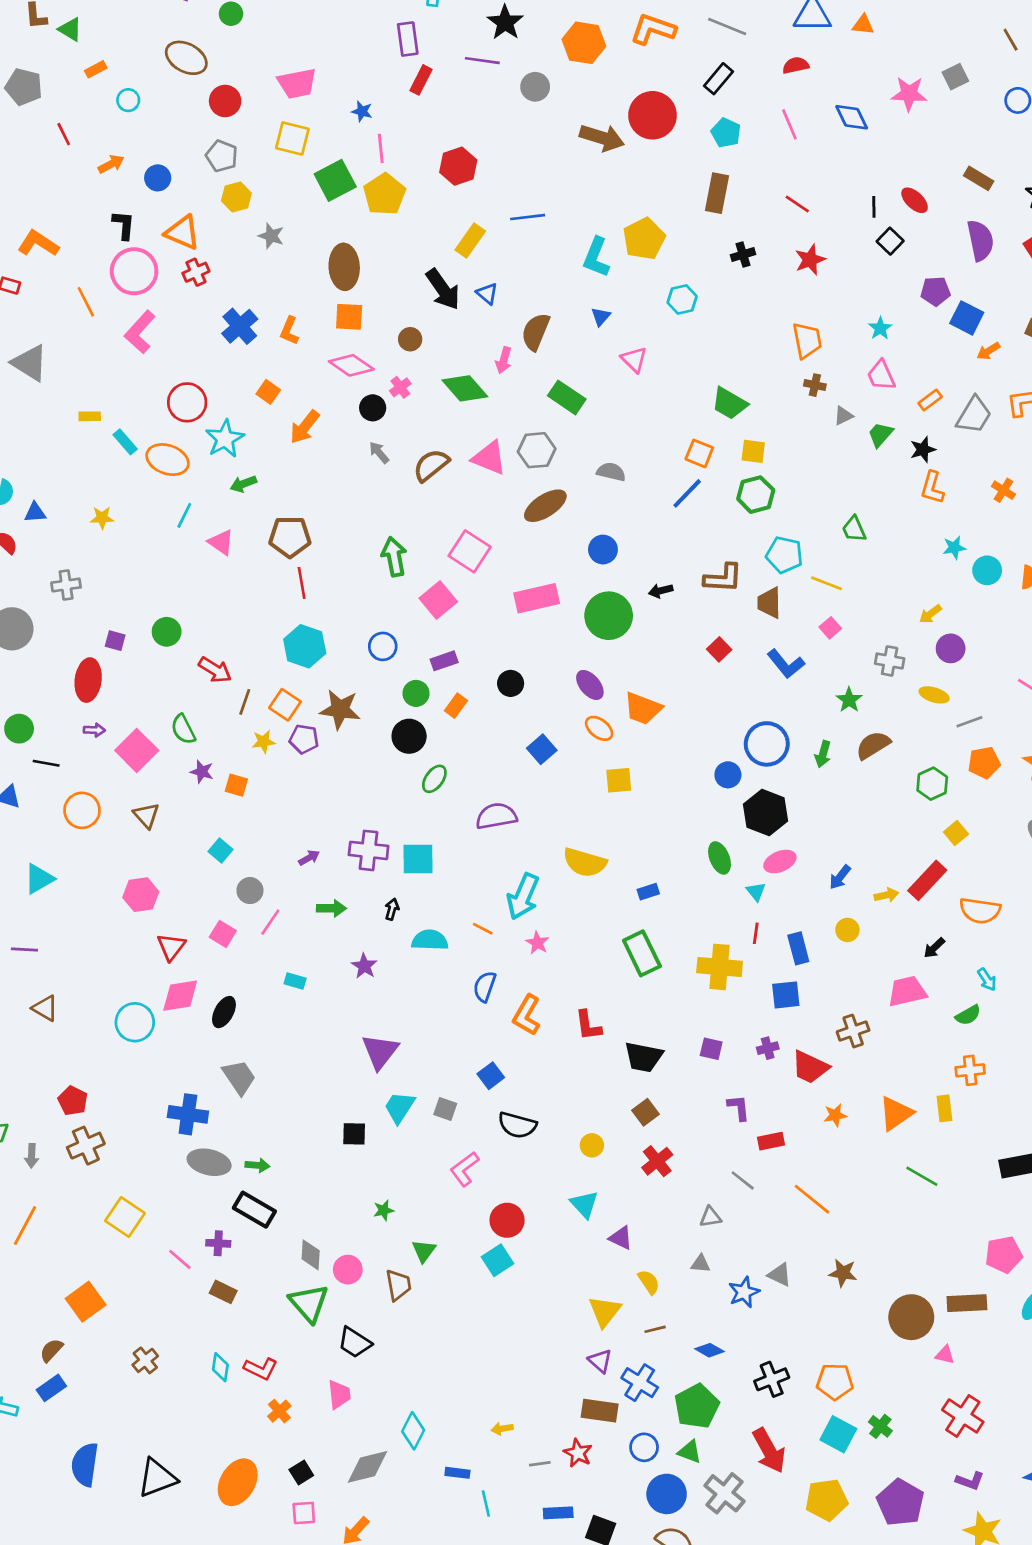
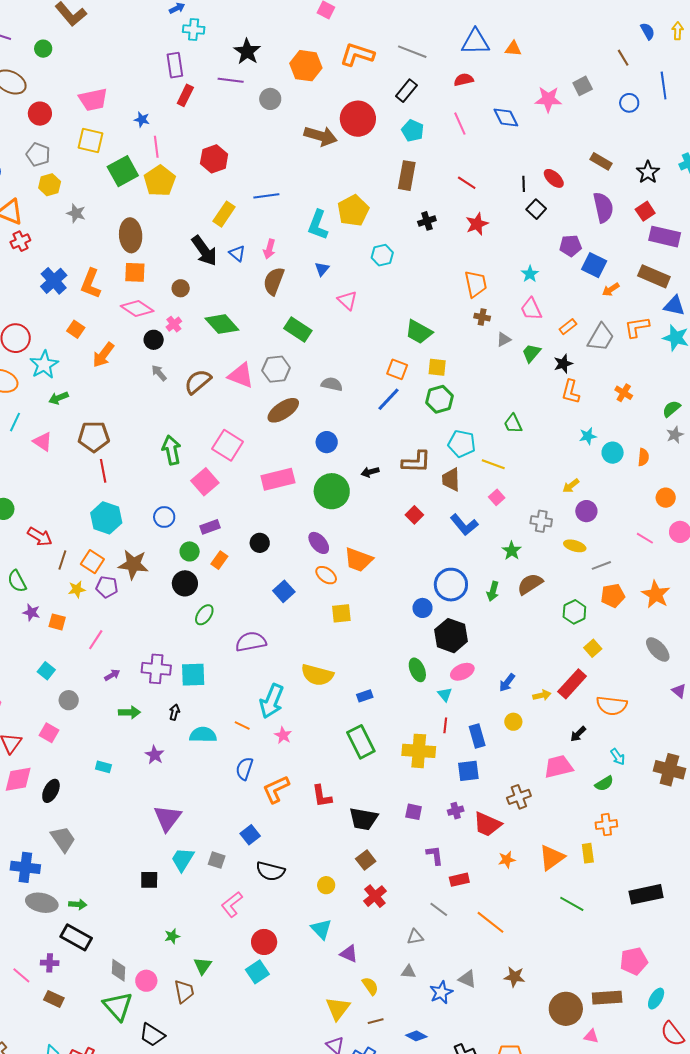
orange L-shape: (289, 331) -> (91, 284), size x1.4
pink arrow: (504, 360) -> (269, 249), moved
pink line: (270, 922) -> (96, 640), moved
orange L-shape: (527, 1015) -> (276, 789), turned 36

